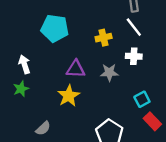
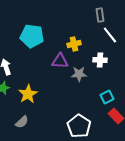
white line: (134, 27) -> (110, 35), moved
purple triangle: (76, 69) -> (60, 61), moved
yellow star: (69, 96) -> (28, 94), moved

